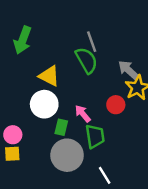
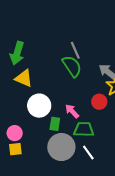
yellow triangle: (49, 76) -> (24, 78), moved
green trapezoid: (95, 136) -> (84, 129), turned -75
white line: (105, 175) -> (88, 153), moved

